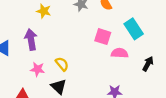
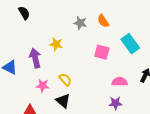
yellow star: (44, 11) -> (56, 44), moved
pink semicircle: (120, 53) -> (120, 82), moved

